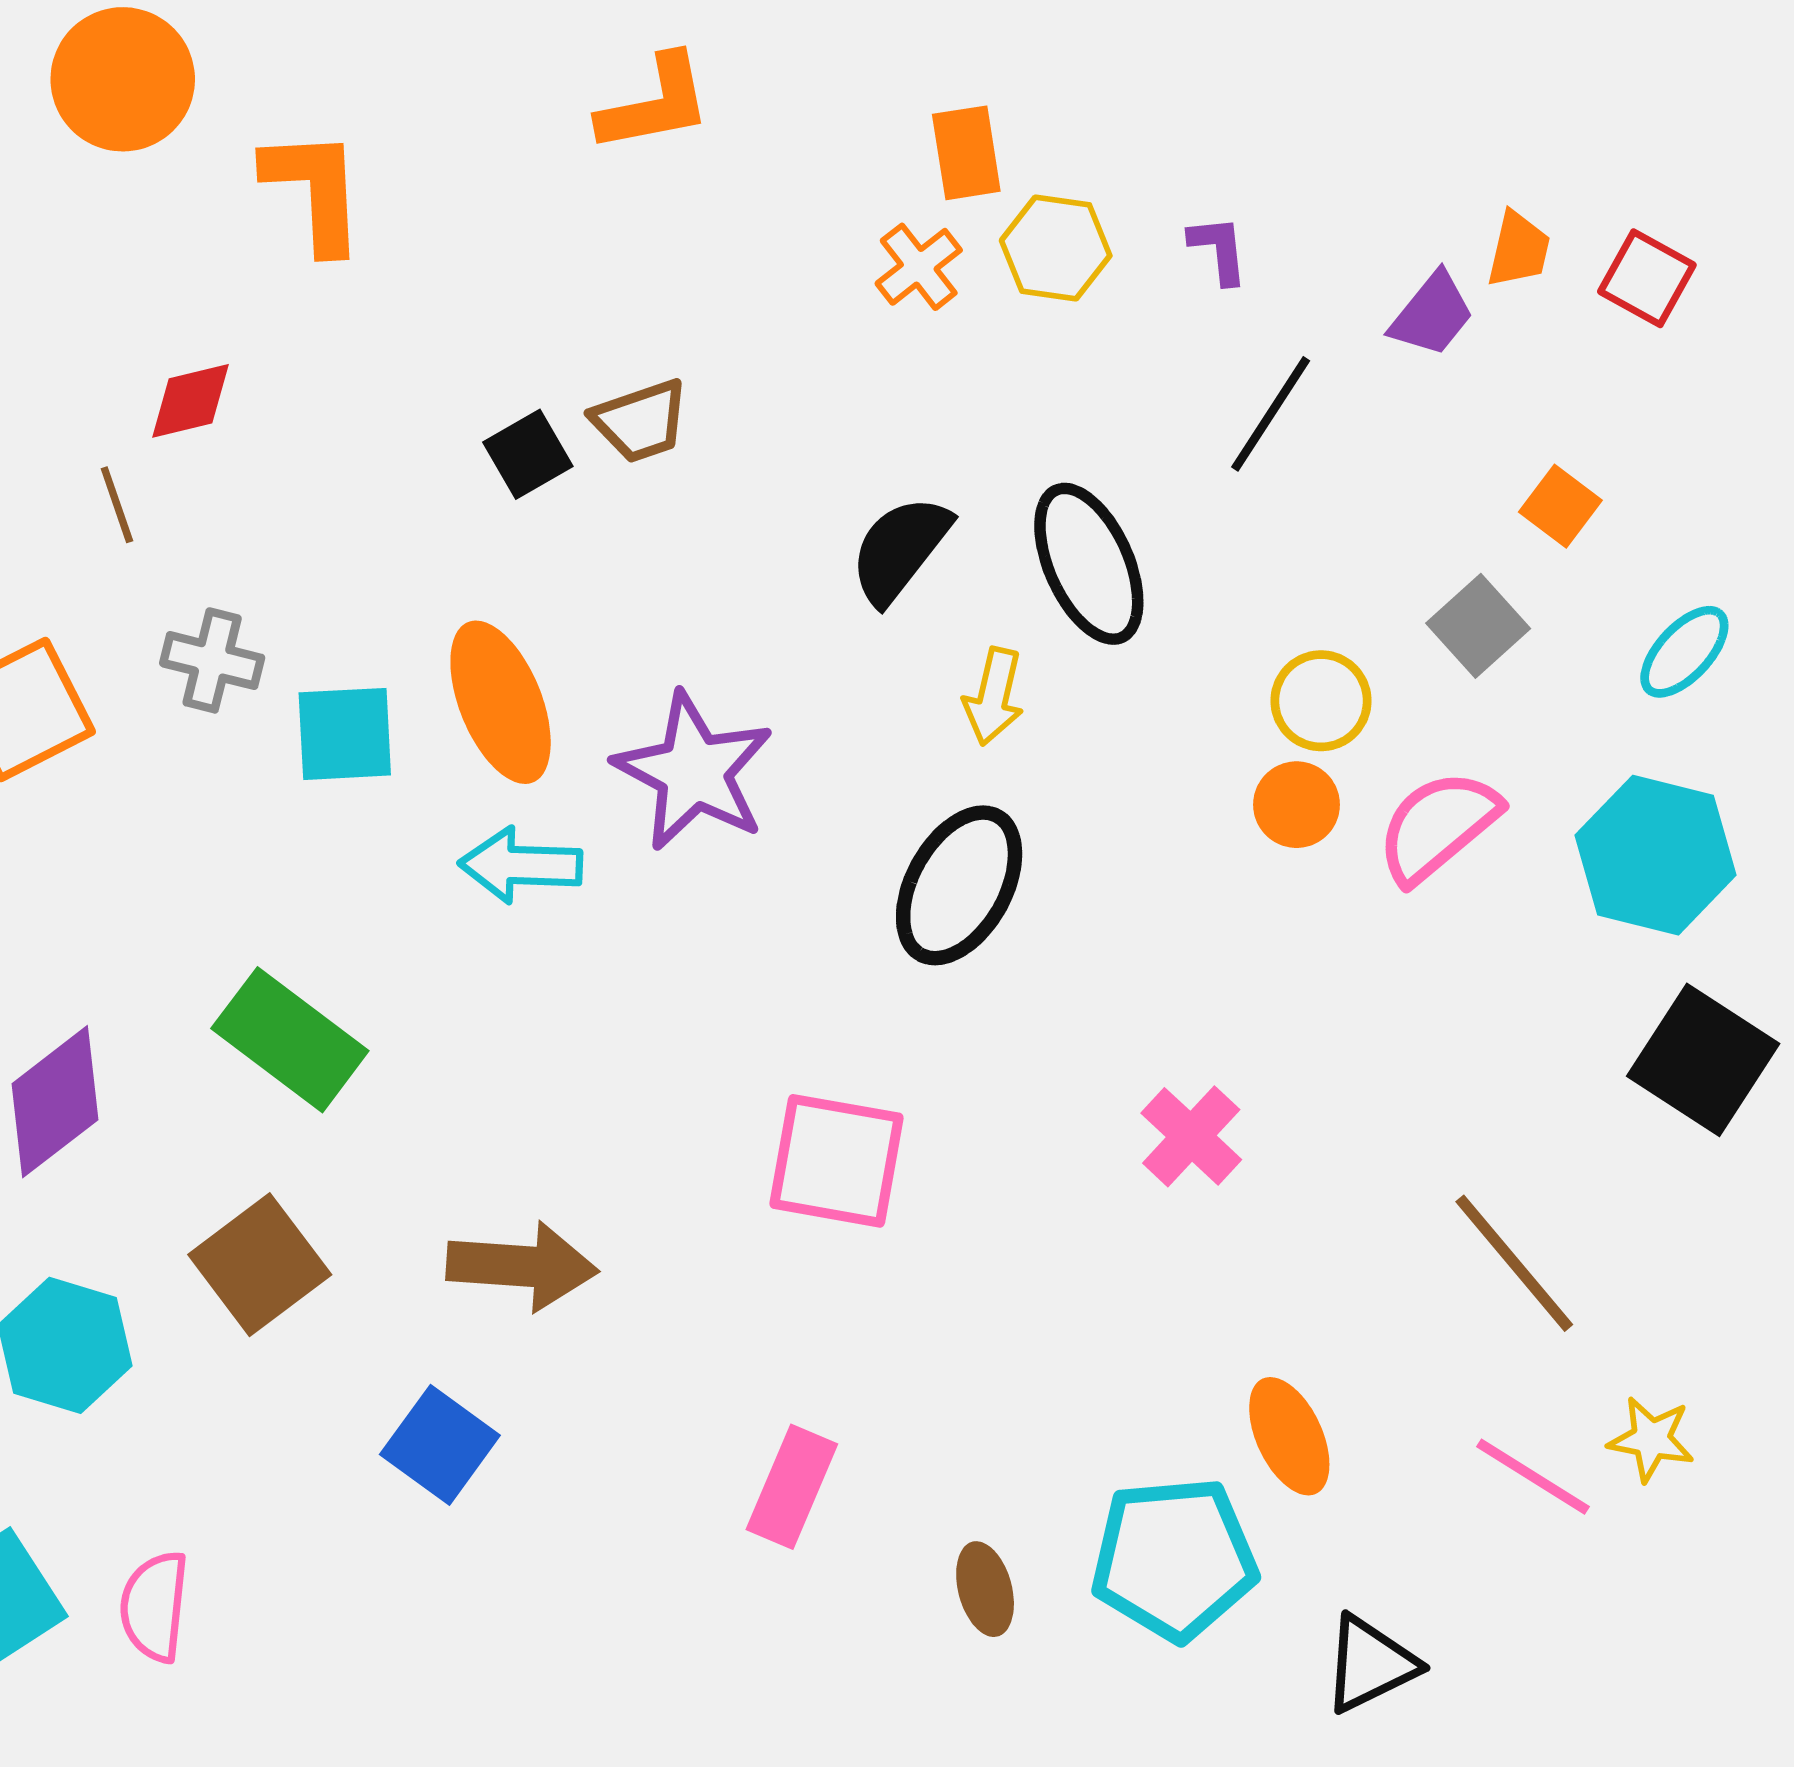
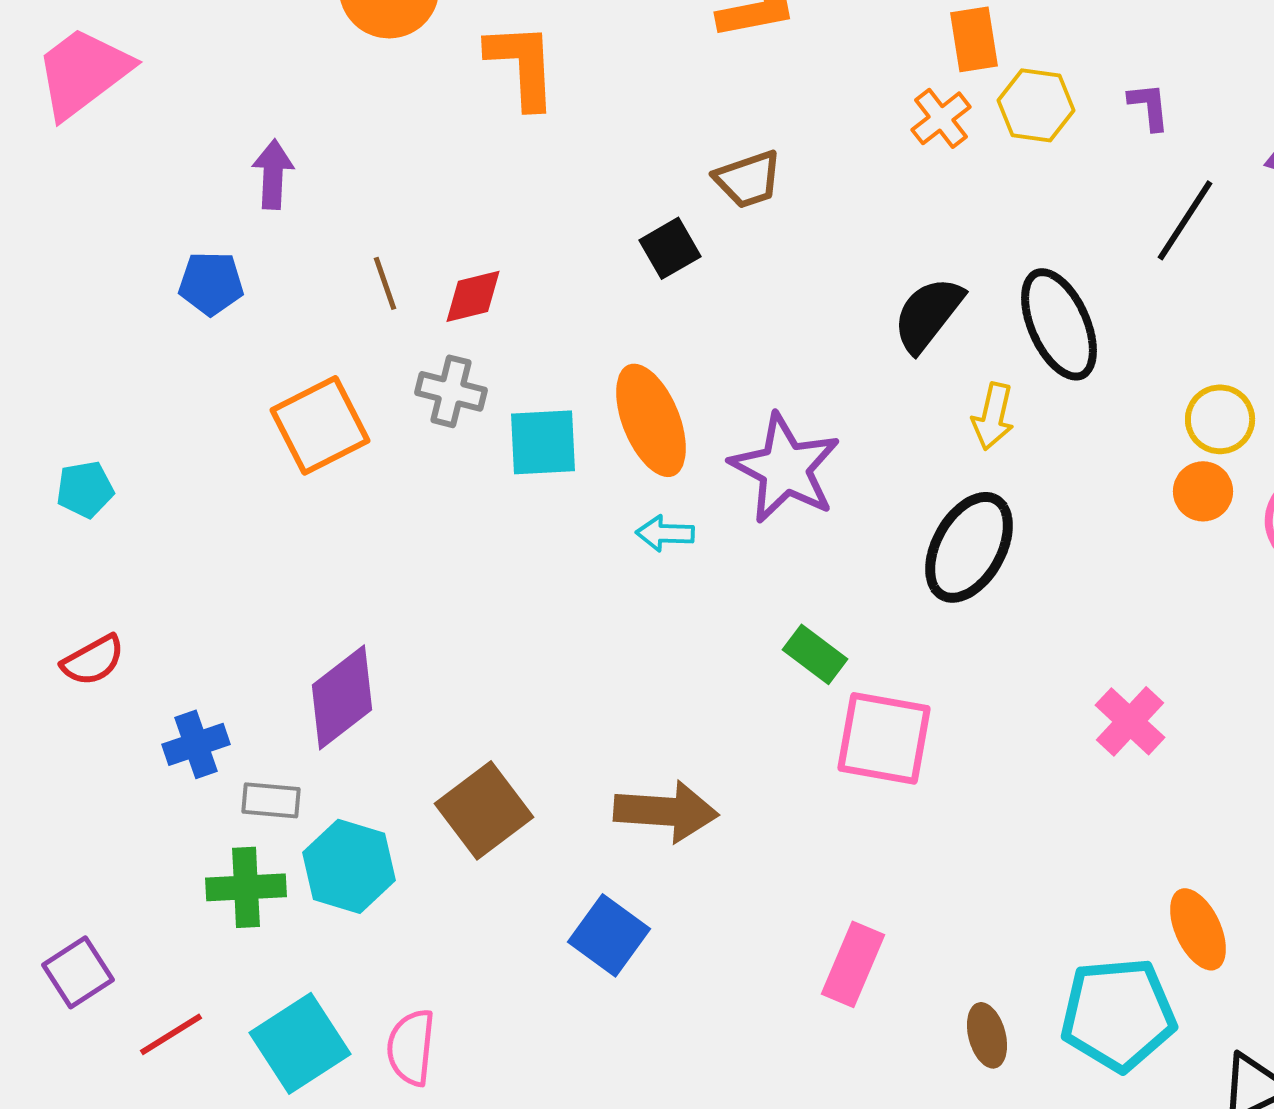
red diamond: (190, 401) -> (473, 296), moved
brown trapezoid: (640, 421) -> (748, 179), moved
cyan arrow: (521, 865) -> (665, 533), size x0.7
green rectangle: (290, 1040) -> (815, 654), moved, size x0.6

